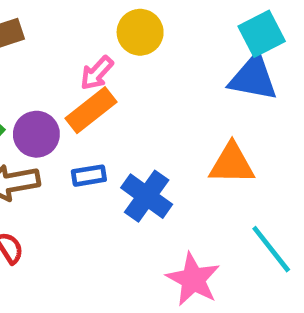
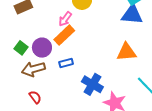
blue cross: (147, 196) -> (92, 84), moved

